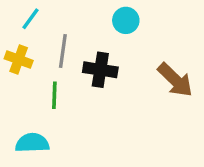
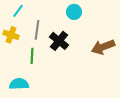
black cross: (100, 70) -> (59, 41), turned 30
brown arrow: (175, 80) -> (103, 47), turned 115

